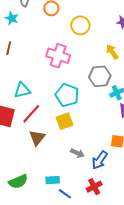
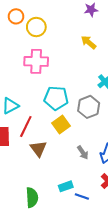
yellow circle: (80, 25) -> (36, 27), moved
gray hexagon: (100, 76) -> (89, 107), moved
gray arrow: (77, 153) -> (83, 153), turned 48
green semicircle: (18, 182) -> (32, 197), turned -54

